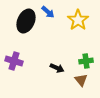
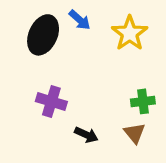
purple cross: (14, 61) -> (51, 101), moved
black arrow: (57, 68) -> (86, 135), moved

